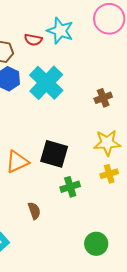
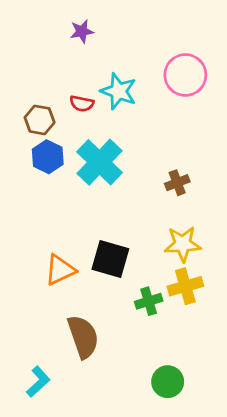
yellow cross: (109, 174) -> (185, 286), size x1.4
green cross: (70, 187) -> (149, 301), moved
brown semicircle: (34, 211) -> (83, 337), size x1.8

